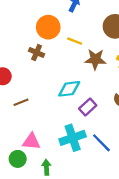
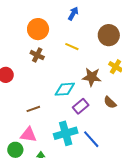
orange circle: (48, 27) -> (38, 29), moved
brown star: (95, 59) -> (92, 77), moved
brown line: (21, 102) -> (33, 109), moved

